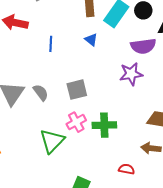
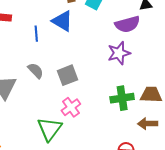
blue triangle: (91, 40) -> (62, 21), moved, size x1.6
gray semicircle: (41, 93) -> (36, 71), moved
green cross: (104, 125) -> (122, 98), moved

